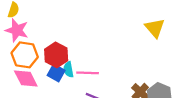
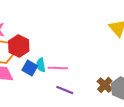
red hexagon: (56, 55) -> (19, 46), moved

